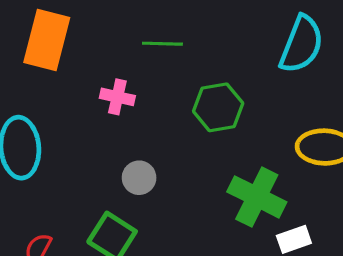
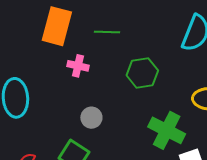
orange rectangle: (47, 40) -> (57, 26), moved

